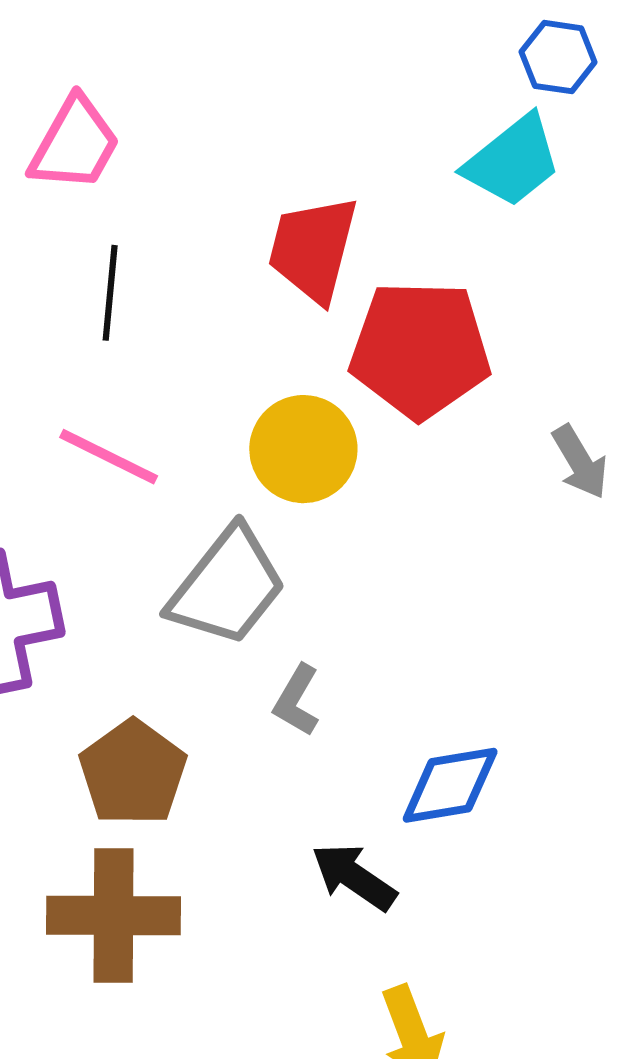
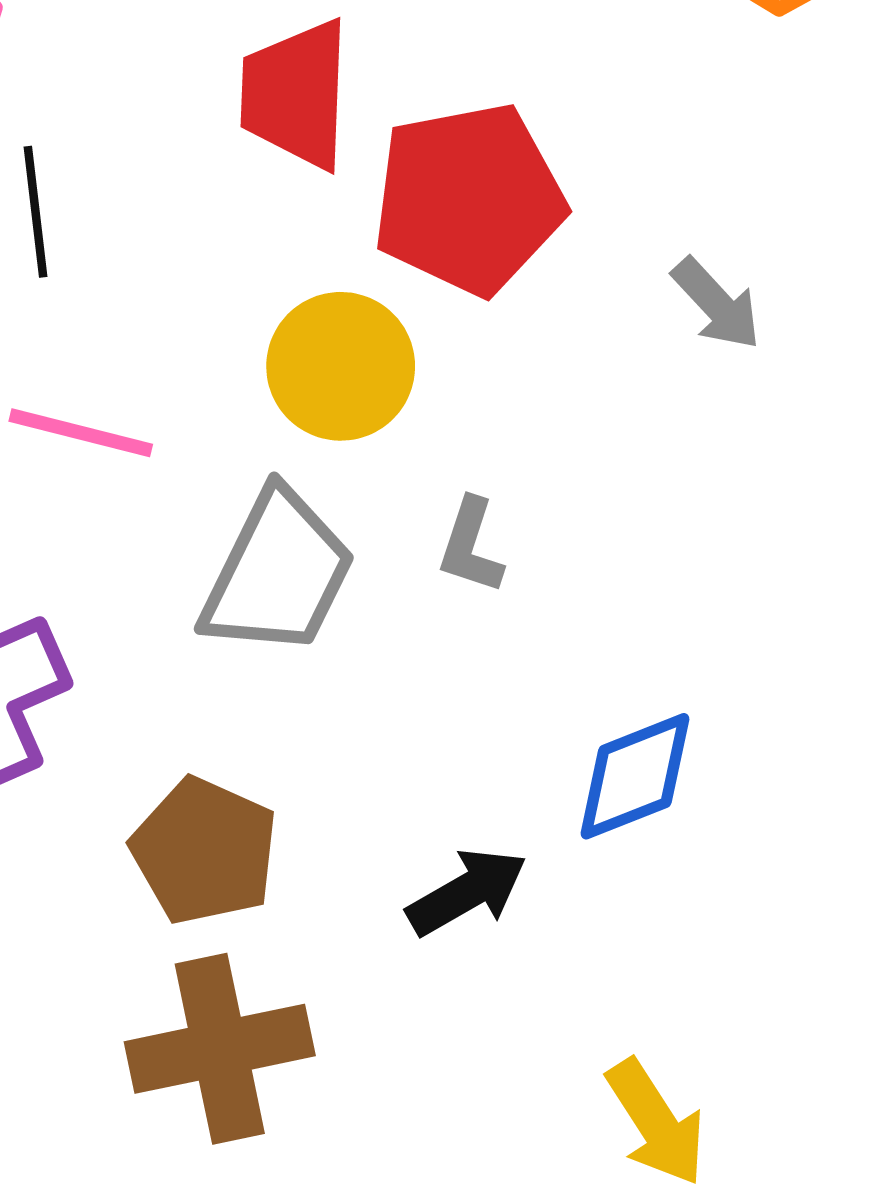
gray L-shape: (297, 700) -> (471, 546), moved
black arrow: (354, 877) -> (467, 892), moved, turned 128

